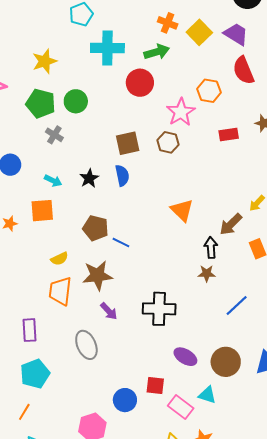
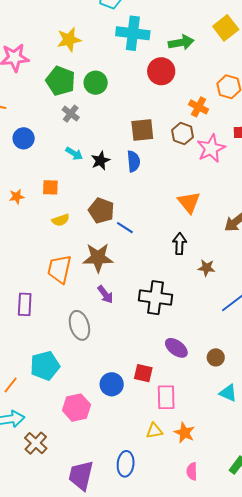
orange cross: (168, 23) -> (199, 107), moved
pink star: (181, 112) -> (211, 148), moved
cyan arrow: (53, 181) -> (74, 153), moved
orange square: (42, 211) -> (50, 187), size x0.7
black arrow: (211, 248) -> (180, 244), moved
yellow semicircle: (60, 259) -> (61, 220), moved
brown circle: (226, 362) -> (216, 357), size x0.6
cyan pentagon: (35, 374) -> (45, 366), moved
cyan triangle: (207, 395) -> (228, 393), moved
pink rectangle: (181, 407) -> (166, 397), turned 45

